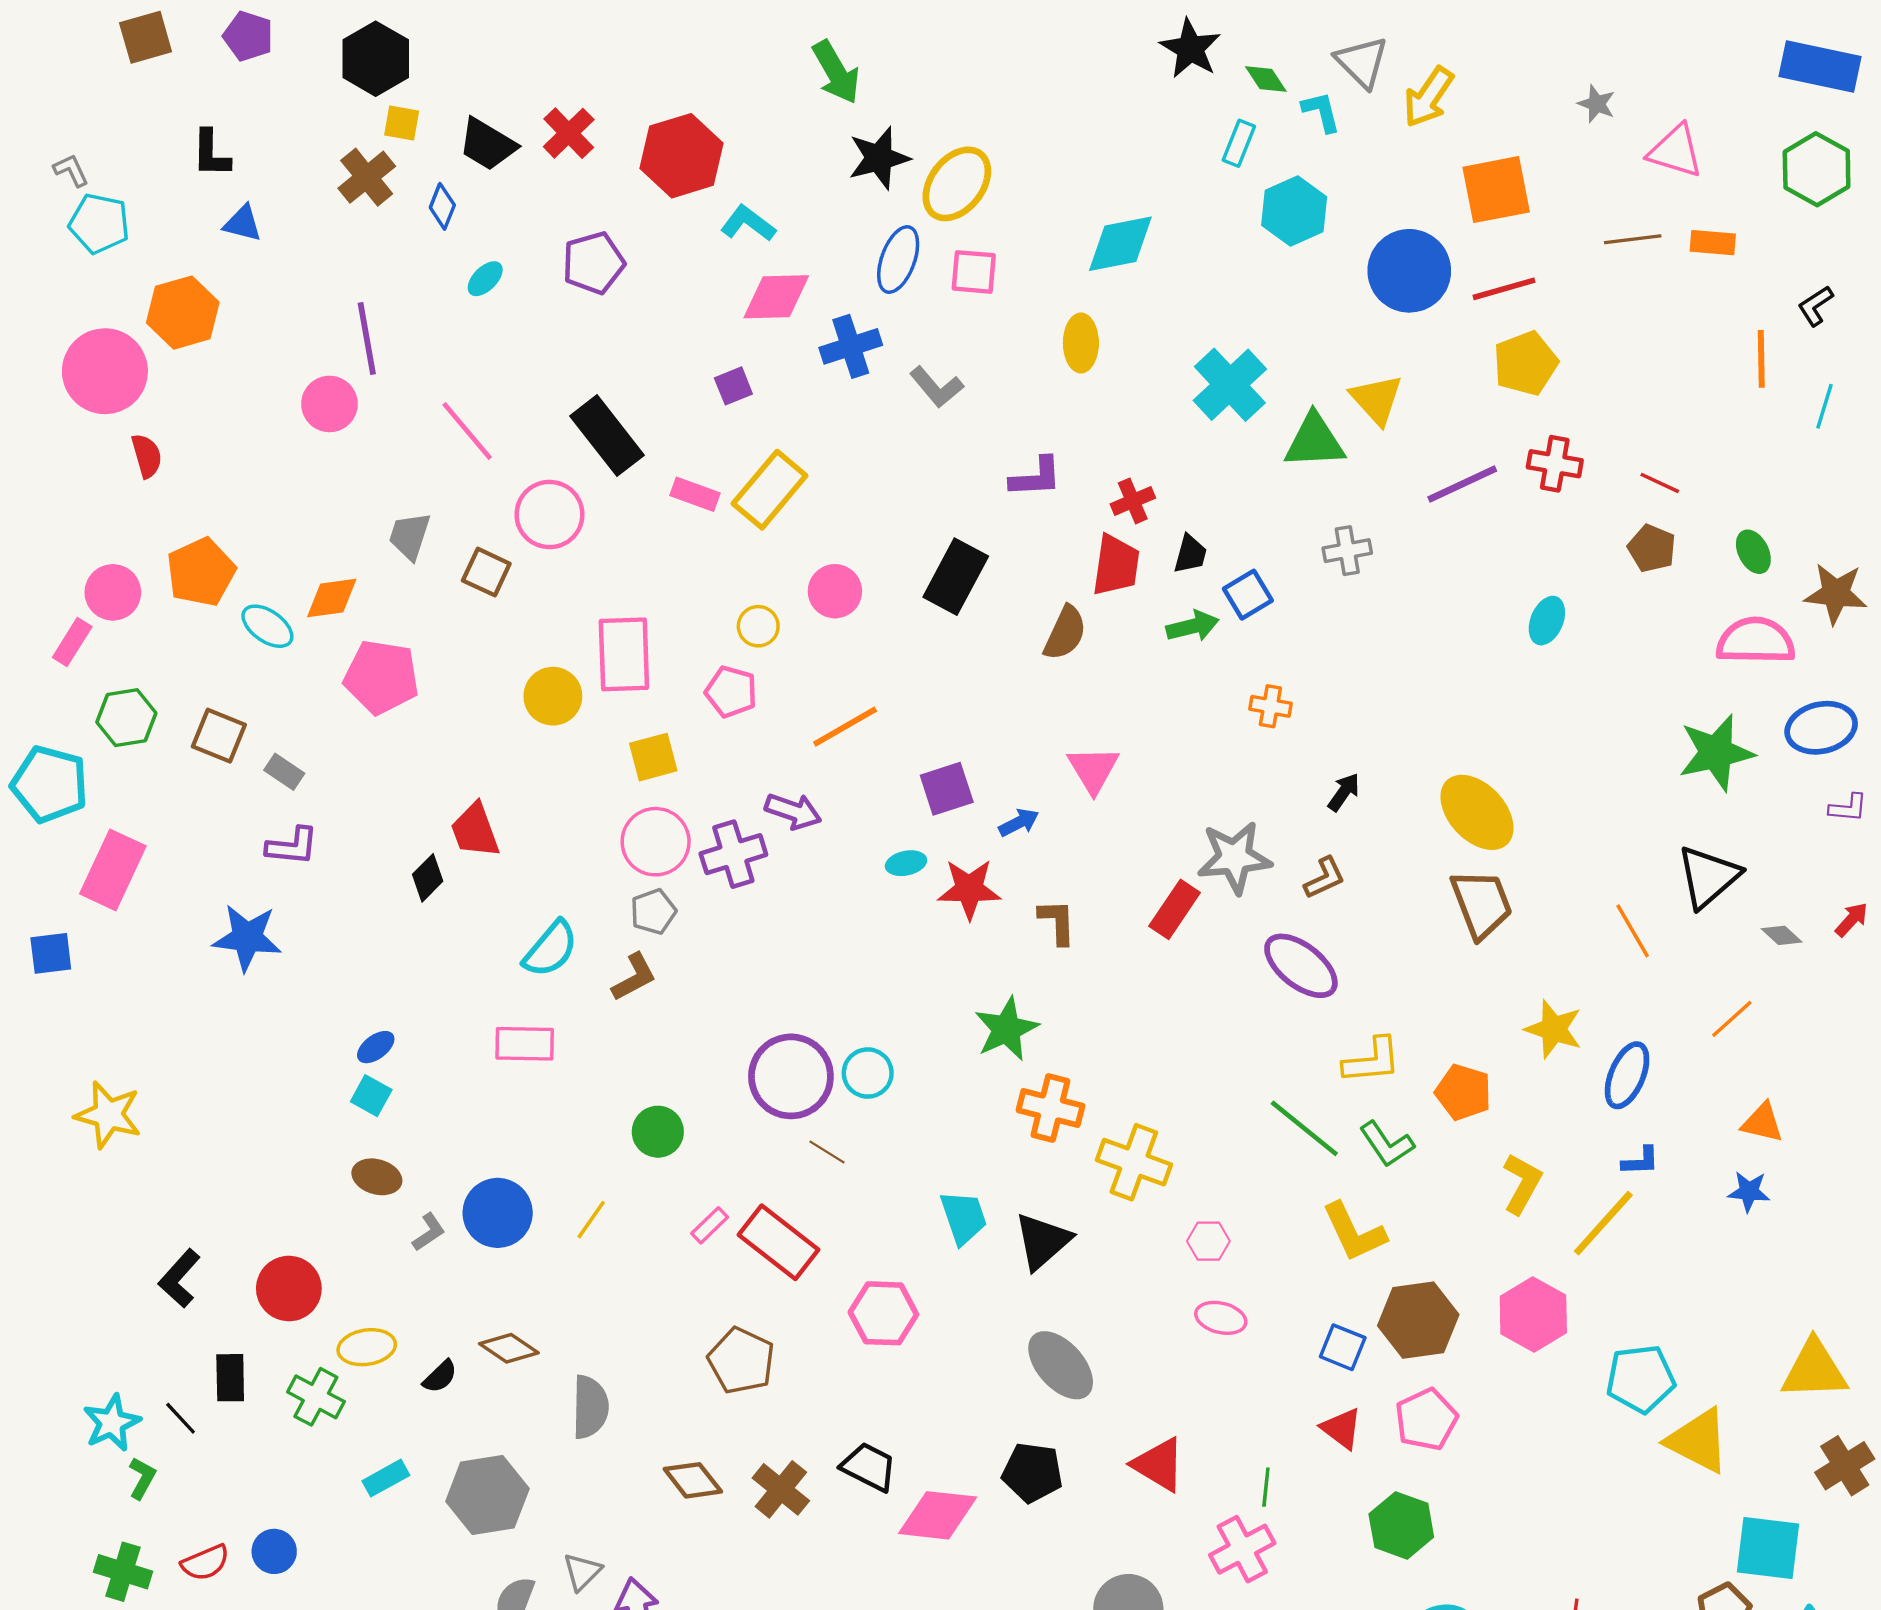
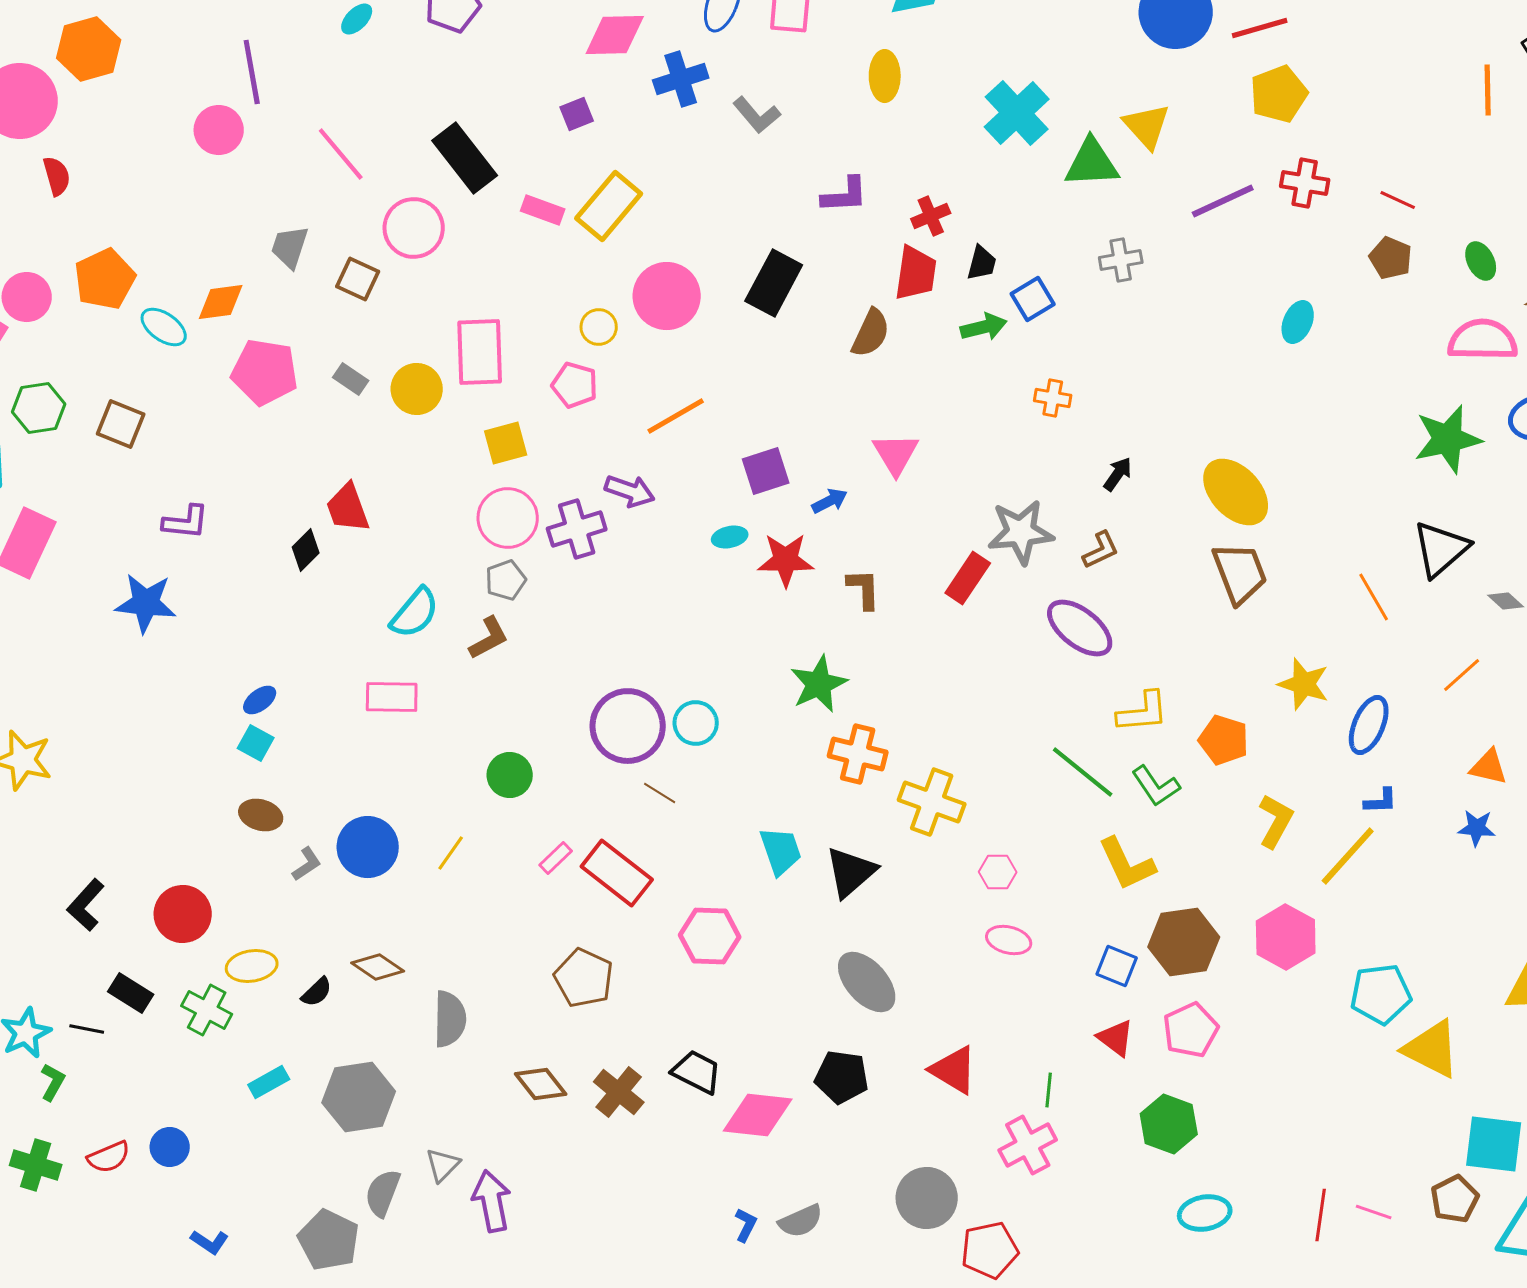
pink circle: (835, 591) -> (667, 296), size x1.4
gray rectangle: (284, 772) -> (351, 379), moved
black rectangle: (230, 1378) -> (131, 993), turned -57
black line: (181, 1418) -> (87, 1029), turned -36

